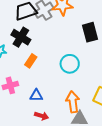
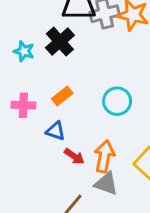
orange rectangle: (31, 61) -> (62, 96), moved
red arrow: (42, 116) -> (74, 156), moved

